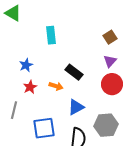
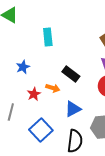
red star: (30, 87) -> (34, 94), moved
blue square: (44, 128) -> (41, 130), turned -35

